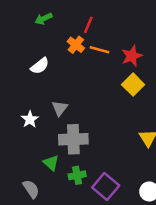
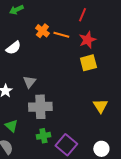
red line: (88, 25) -> (82, 15), moved
yellow square: (133, 85) -> (88, 63), turned 30
green triangle: (51, 163) -> (11, 126), moved

